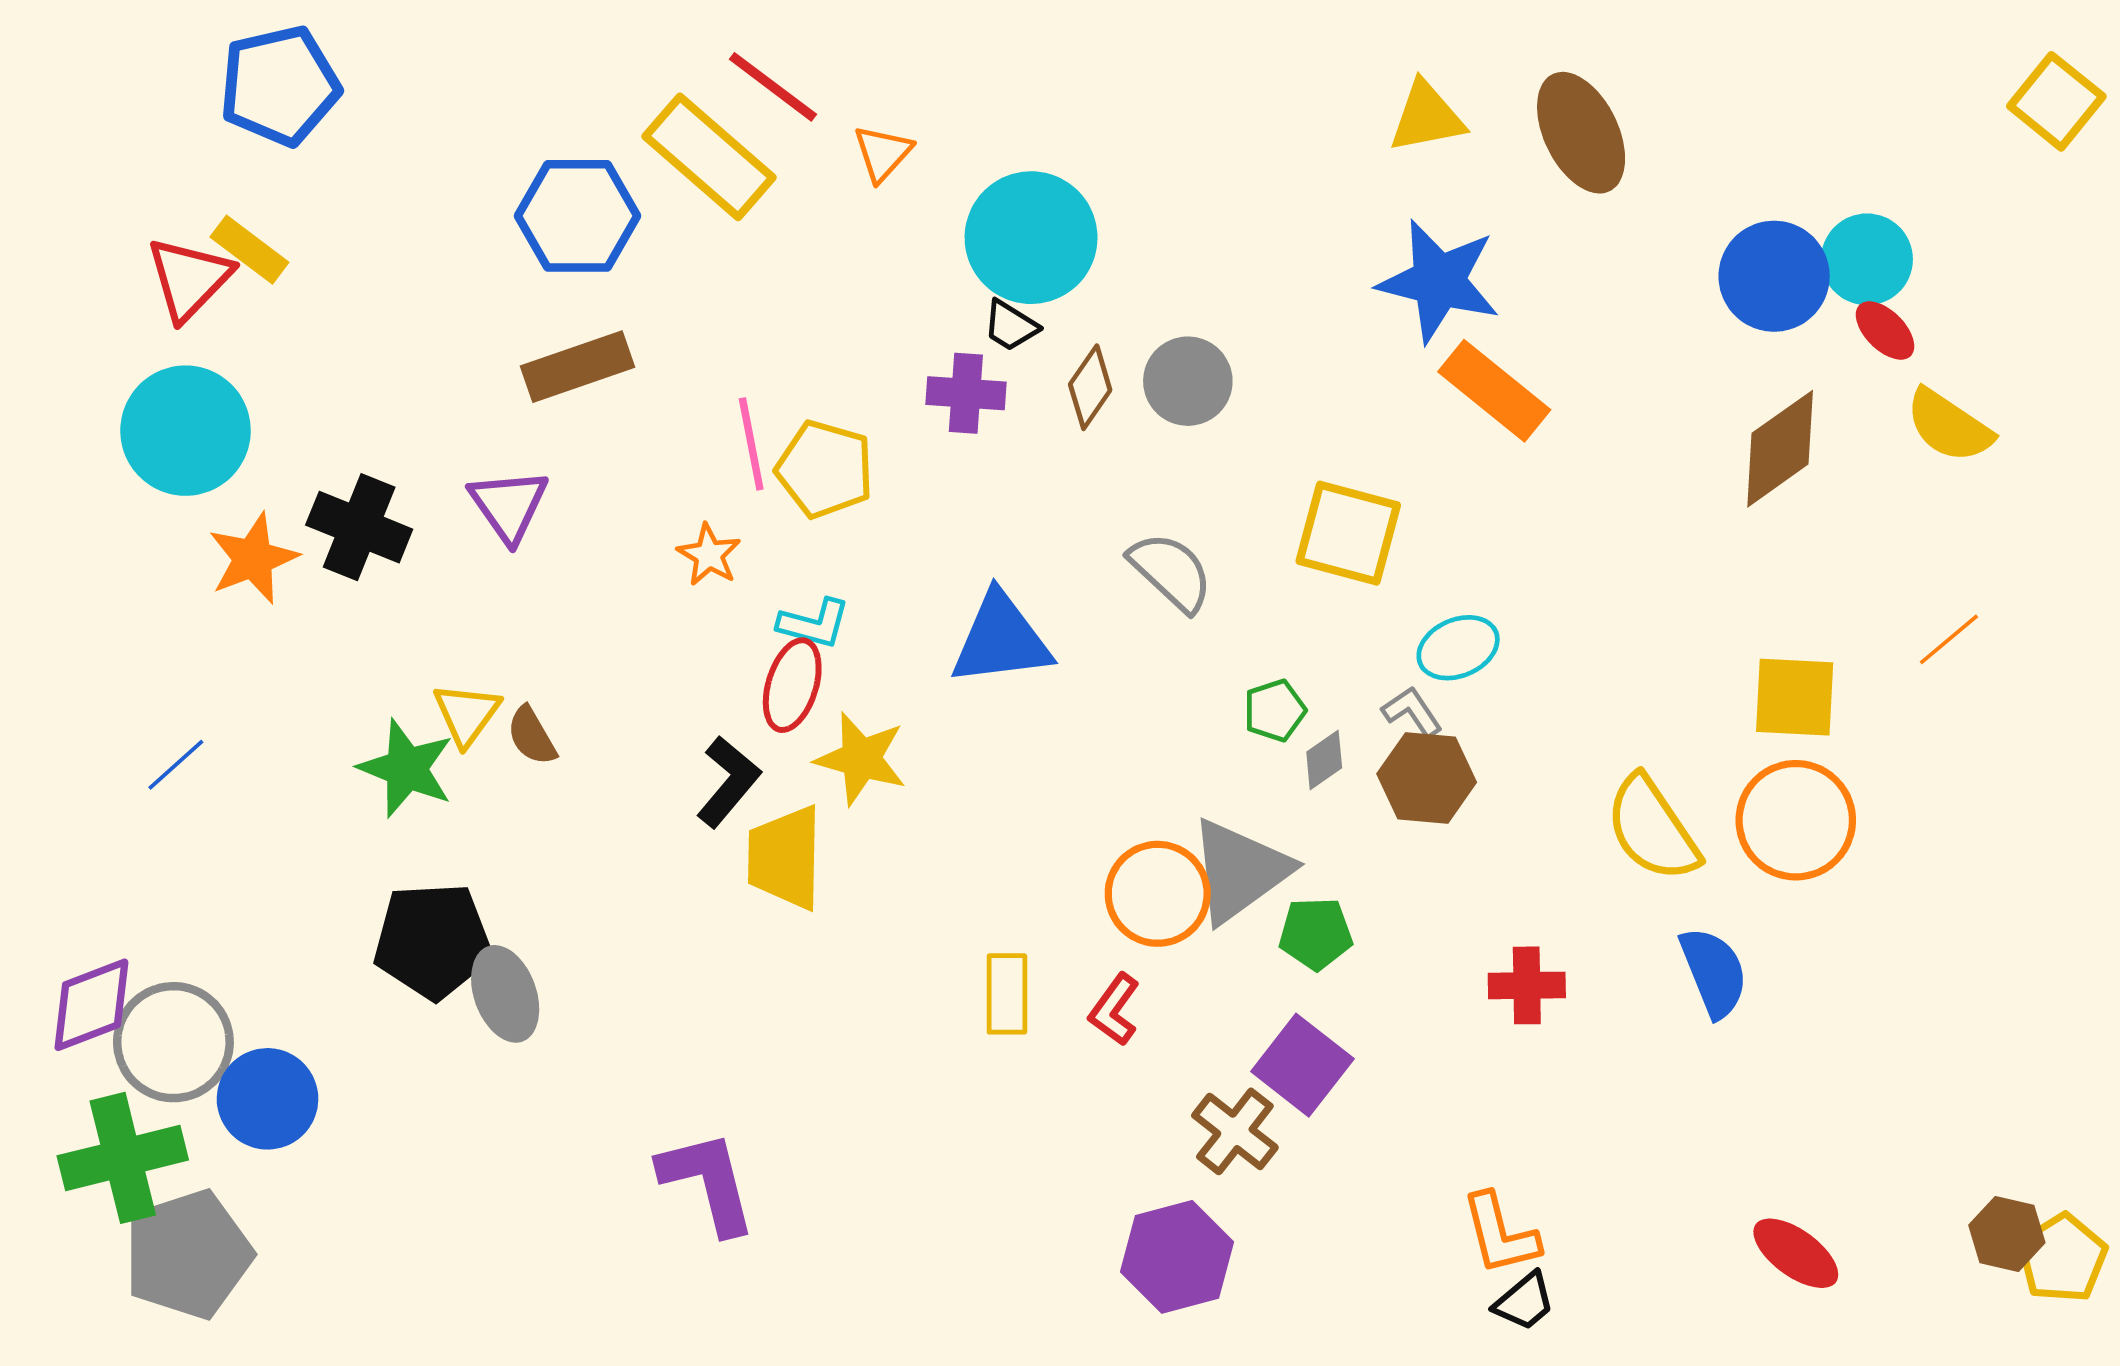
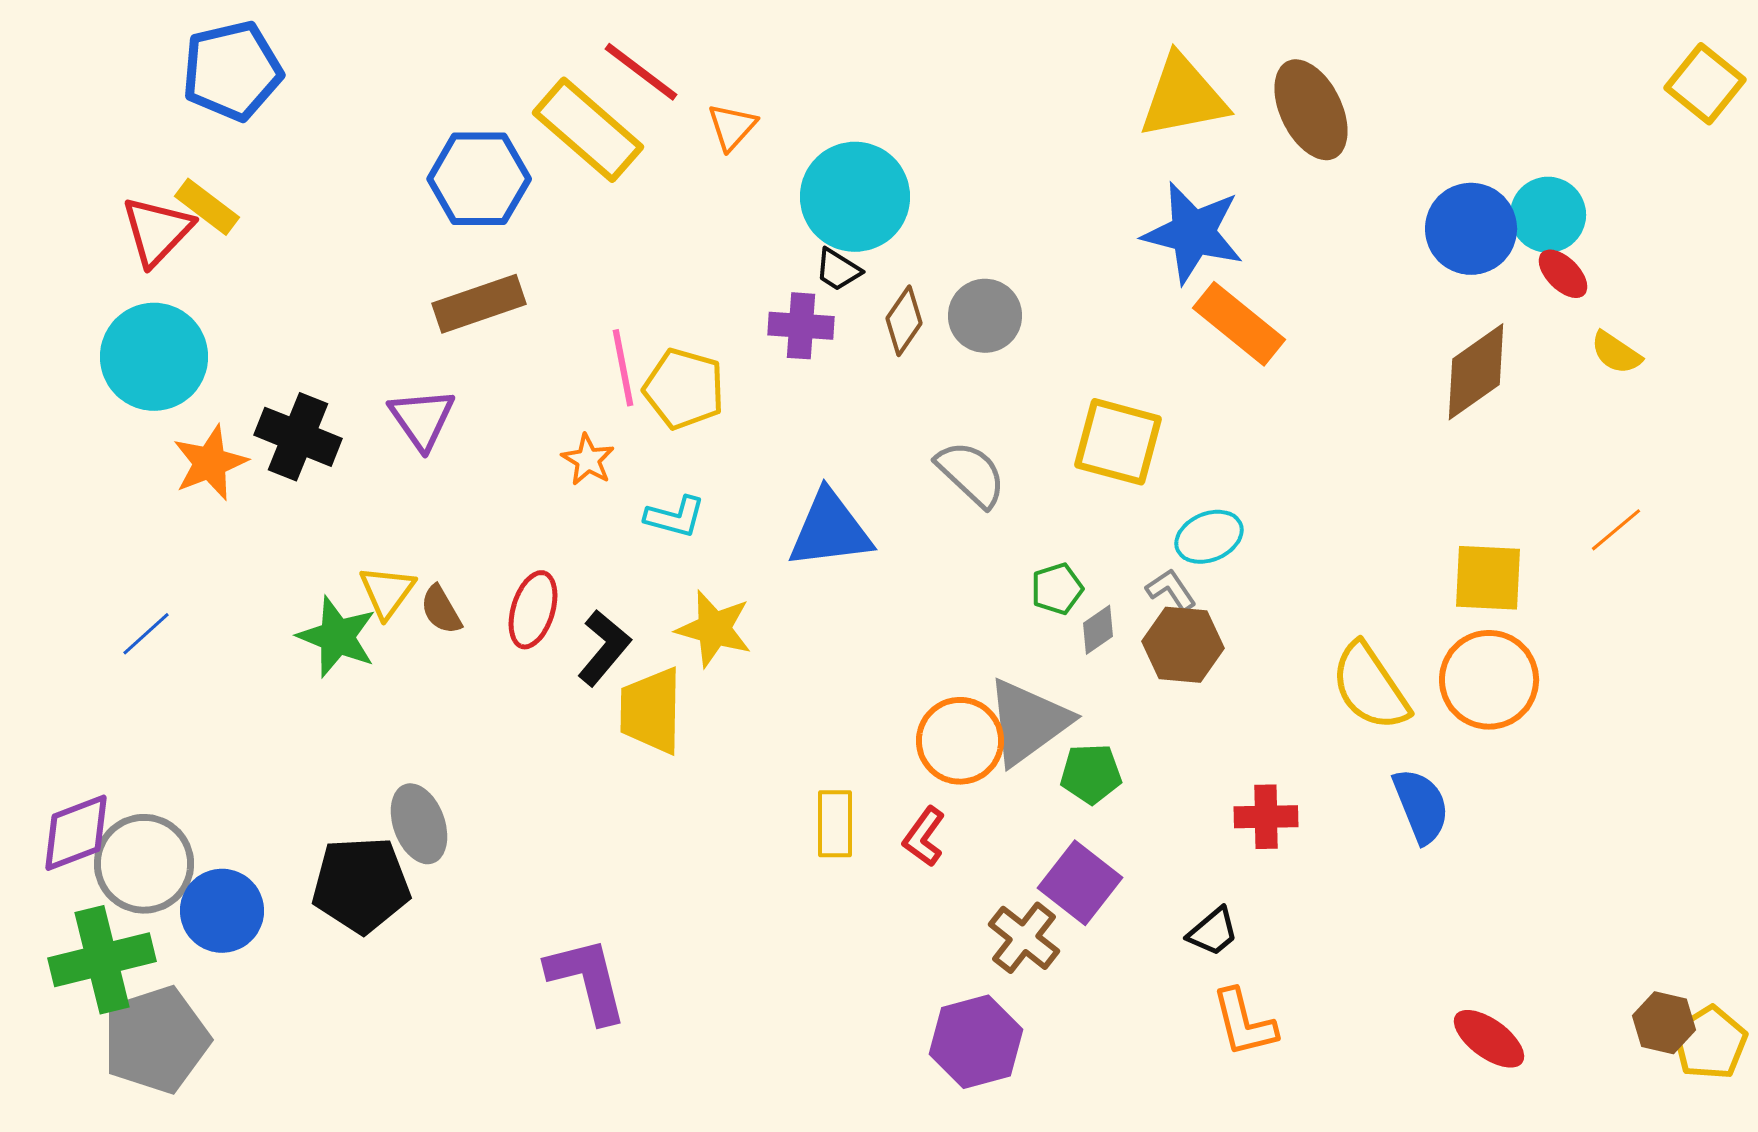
yellow triangle: (1427, 117) -> (1183, 97), size x1.4
yellow semicircle: (1949, 426) -> (1616, 353), size x0.7
red ellipse: (792, 685) -> (533, 610), moved
black pentagon: (433, 941) -> (361, 885), moved
black trapezoid: (1524, 1301) -> (1213, 932), moved

